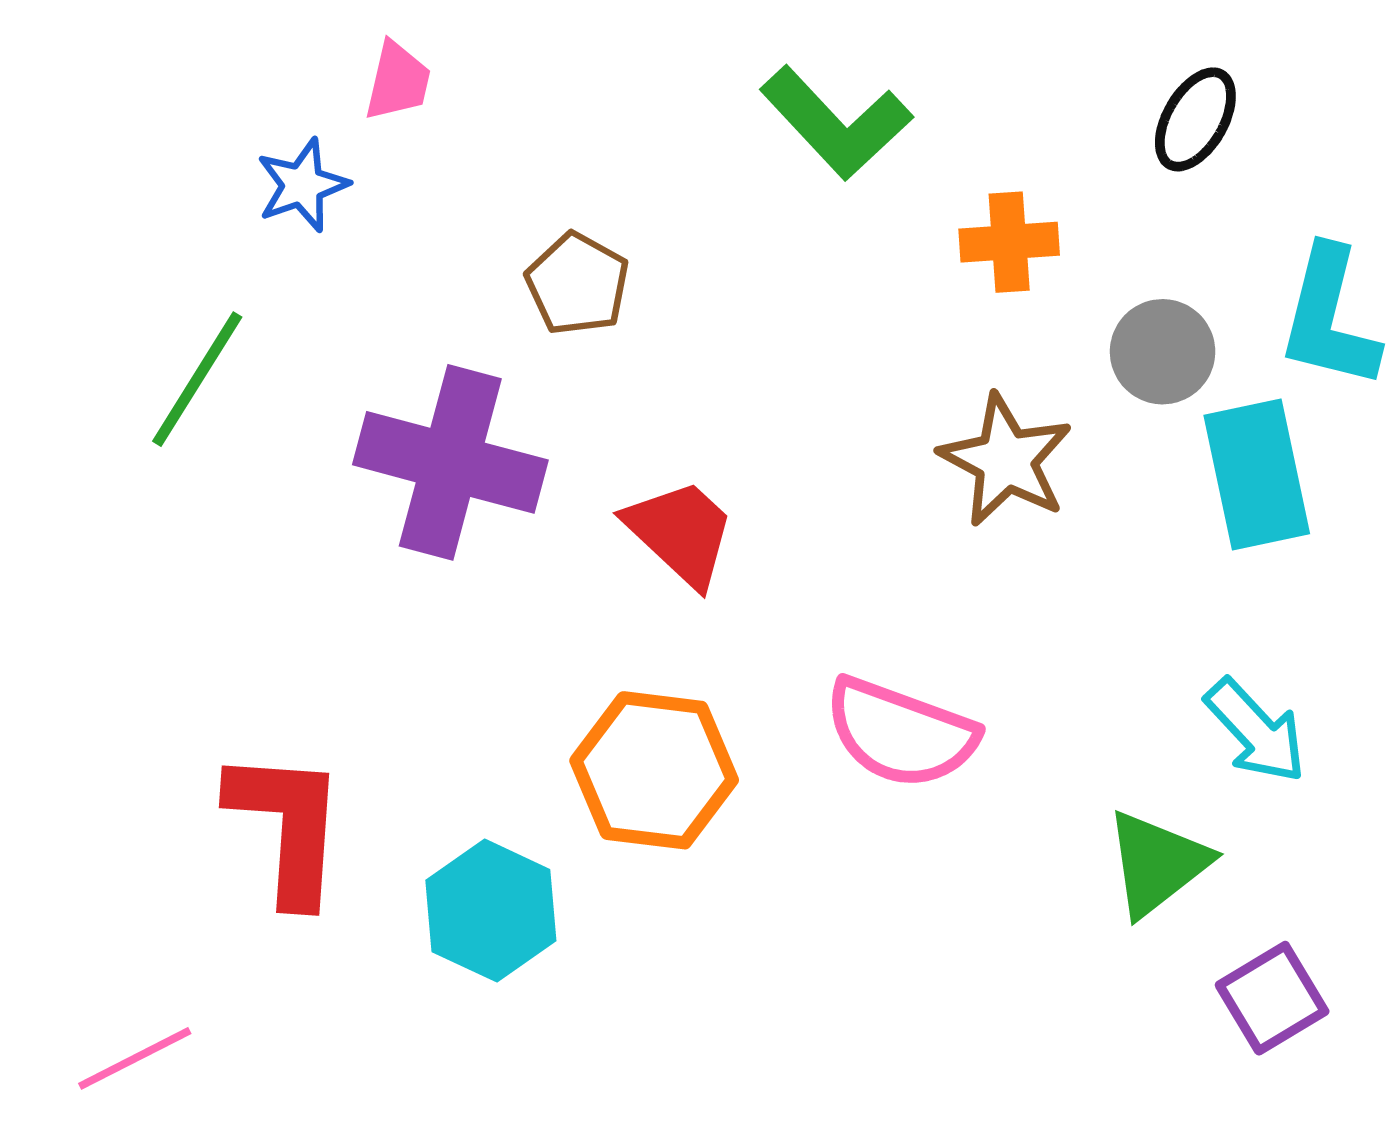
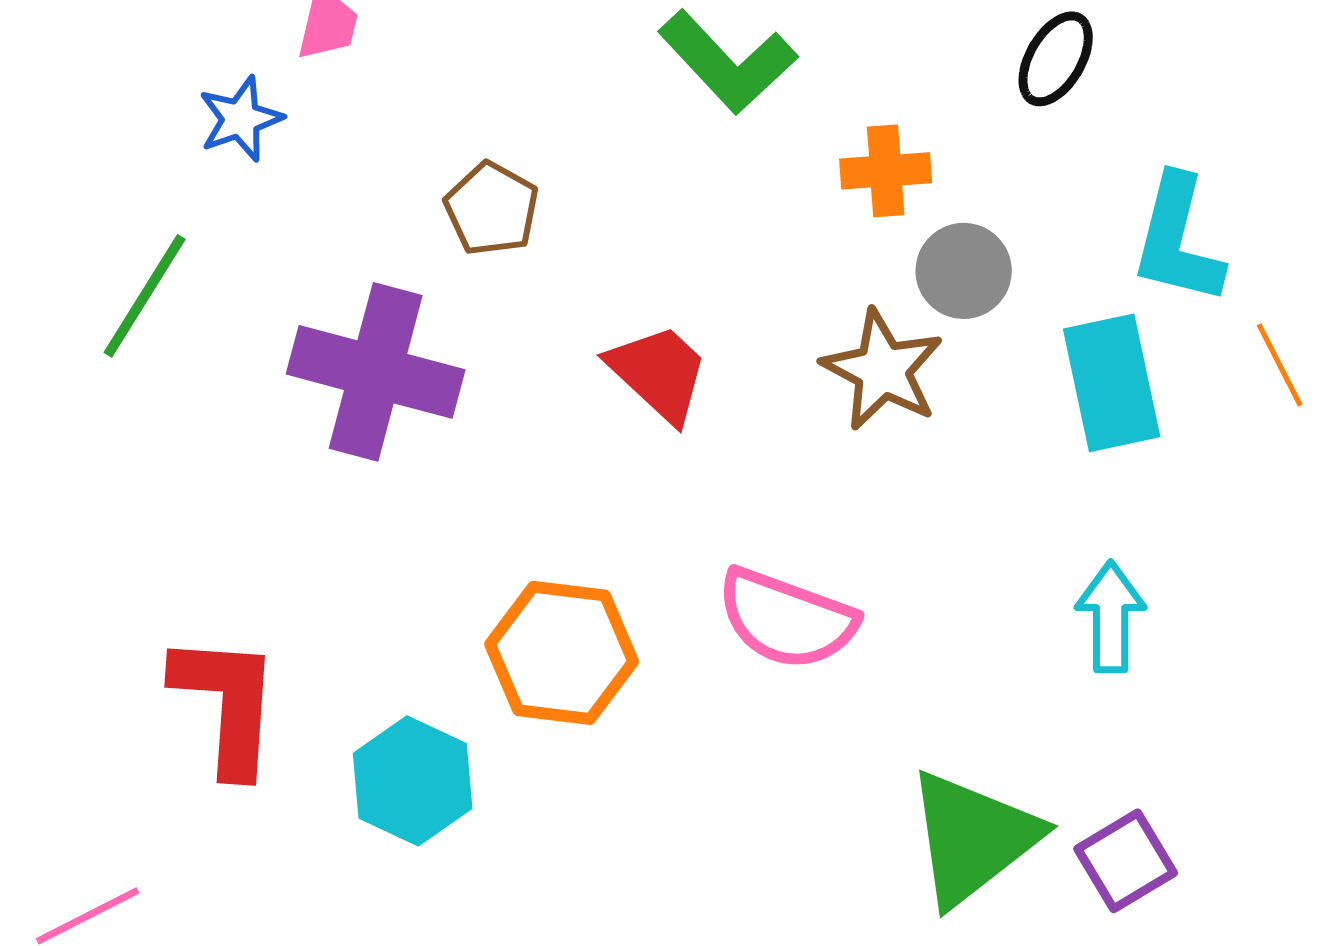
gray circle: (1163, 352) -> (964, 271), moved
red trapezoid: (680, 533) -> (659, 373), moved
cyan arrow: (1256, 731) -> (1111, 617), turned -137
green triangle: (1157, 863) -> (973, 838), moved, size x1.4

